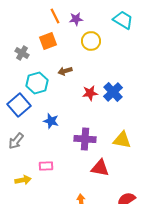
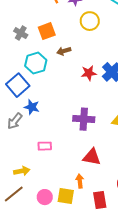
orange square: (48, 41) -> (47, 31), moved
blue star: (51, 121) -> (32, 107), moved
red triangle: (100, 168) -> (92, 157), moved
yellow arrow: (23, 180) -> (22, 171), moved

